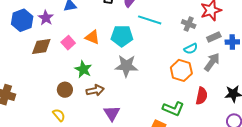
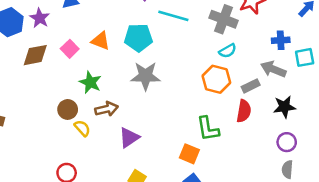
gray cross: (189, 24) -> (224, 19), size x1.5
gray rectangle: (214, 37) -> (251, 86), moved
gray arrow: (212, 62) -> (273, 69), moved, turned -102
green L-shape: (173, 109) -> (208, 129), turned 60
purple triangle: (112, 113) -> (129, 138), turned 30
yellow semicircle: (59, 115) -> (82, 128), moved

